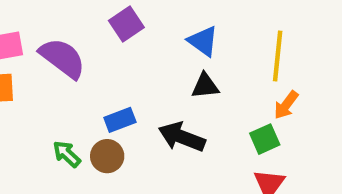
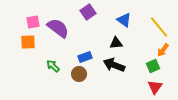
yellow line: (278, 56) -> (159, 27), turned -45
black triangle: (205, 86) -> (116, 43), moved
green arrow: (67, 154) -> (53, 66), moved

